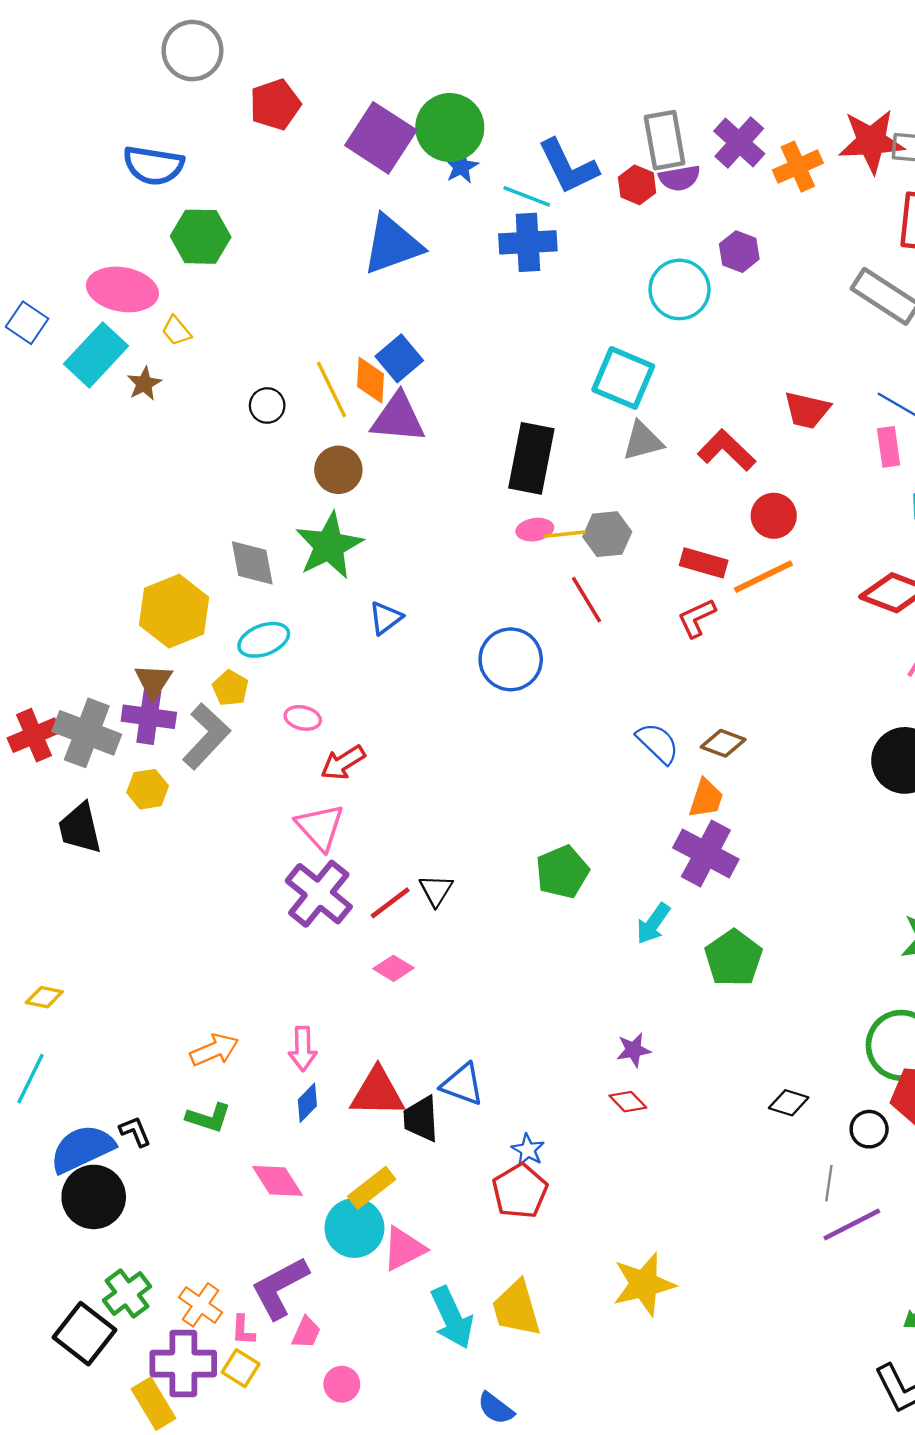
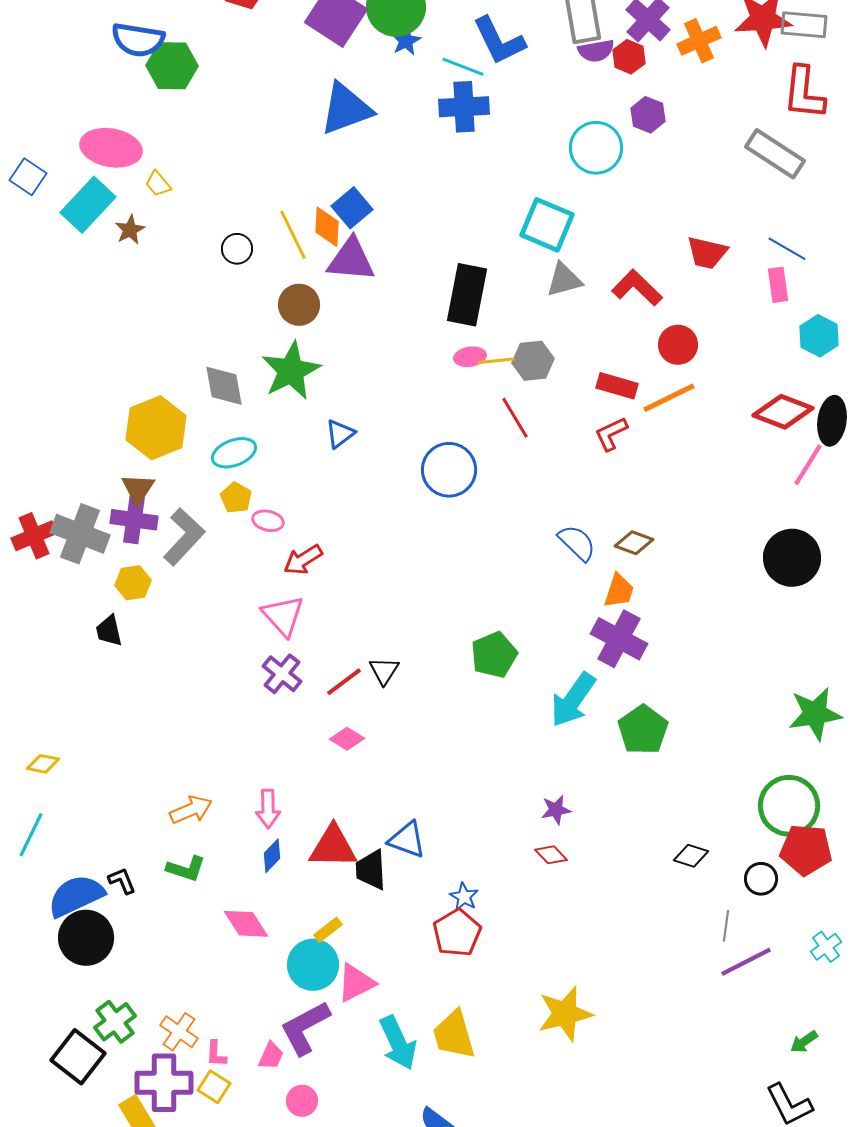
red hexagon: (637, 185) -> (629, 57), moved
green hexagon: (201, 237) -> (172, 66), moved
yellow pentagon: (230, 688) -> (236, 498), moved
black trapezoid: (80, 828) -> (109, 631), moved, size x0.7
purple cross: (319, 894) -> (282, 674), size x0.7
cyan arrow: (653, 924) -> (573, 700), size x1.5
yellow rectangle: (372, 1188) -> (328, 930), size x0.7
purple L-shape: (280, 1288) -> (305, 1028), moved

